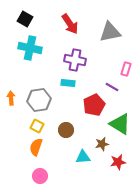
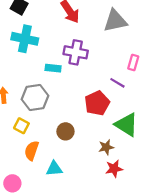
cyan rectangle: (68, 83) -> (53, 68), moved
yellow square: (37, 126) -> (21, 126), moved
cyan triangle: (83, 157) -> (54, 169), moved
red star: (118, 162) -> (114, 169), moved
pink circle: (40, 176) -> (12, 183), moved

